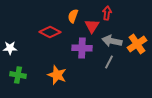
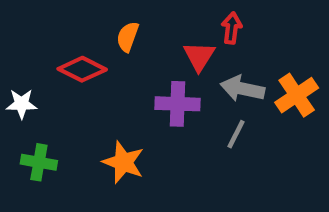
orange semicircle: (73, 16) -> (128, 37), moved
red diamond: (50, 32) -> (82, 69), moved

